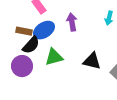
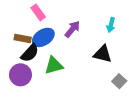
purple arrow: (72, 22) -> (72, 29), turned 48
black triangle: (92, 61) -> (103, 54), moved

